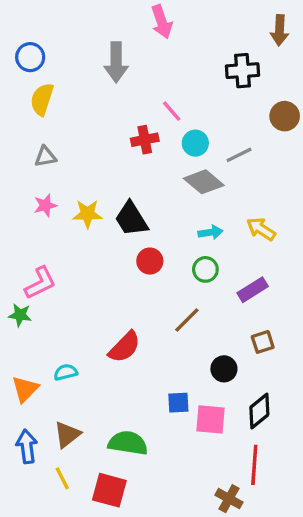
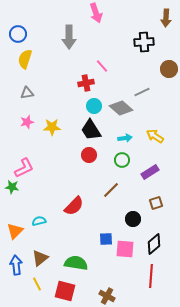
cyan circle: (195, 143) -> (94, 106), moved
black trapezoid: (131, 219) -> (91, 130), moved
brown cross: (229, 499) -> (107, 296), moved

